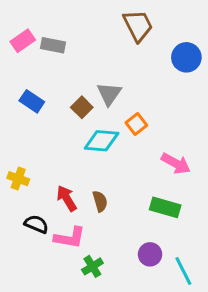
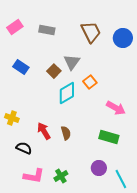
brown trapezoid: (138, 26) -> (91, 32), moved
gray rectangle: (53, 45) -> (47, 30), moved
cyan diamond: (102, 141) -> (67, 93), turned -35
pink L-shape: (70, 238) -> (34, 176), moved

